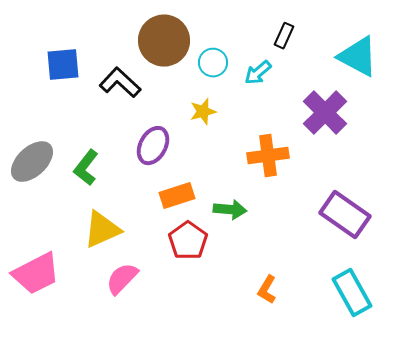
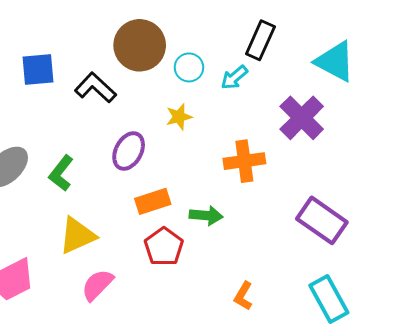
black rectangle: (284, 36) -> (260, 40), size x1.5

